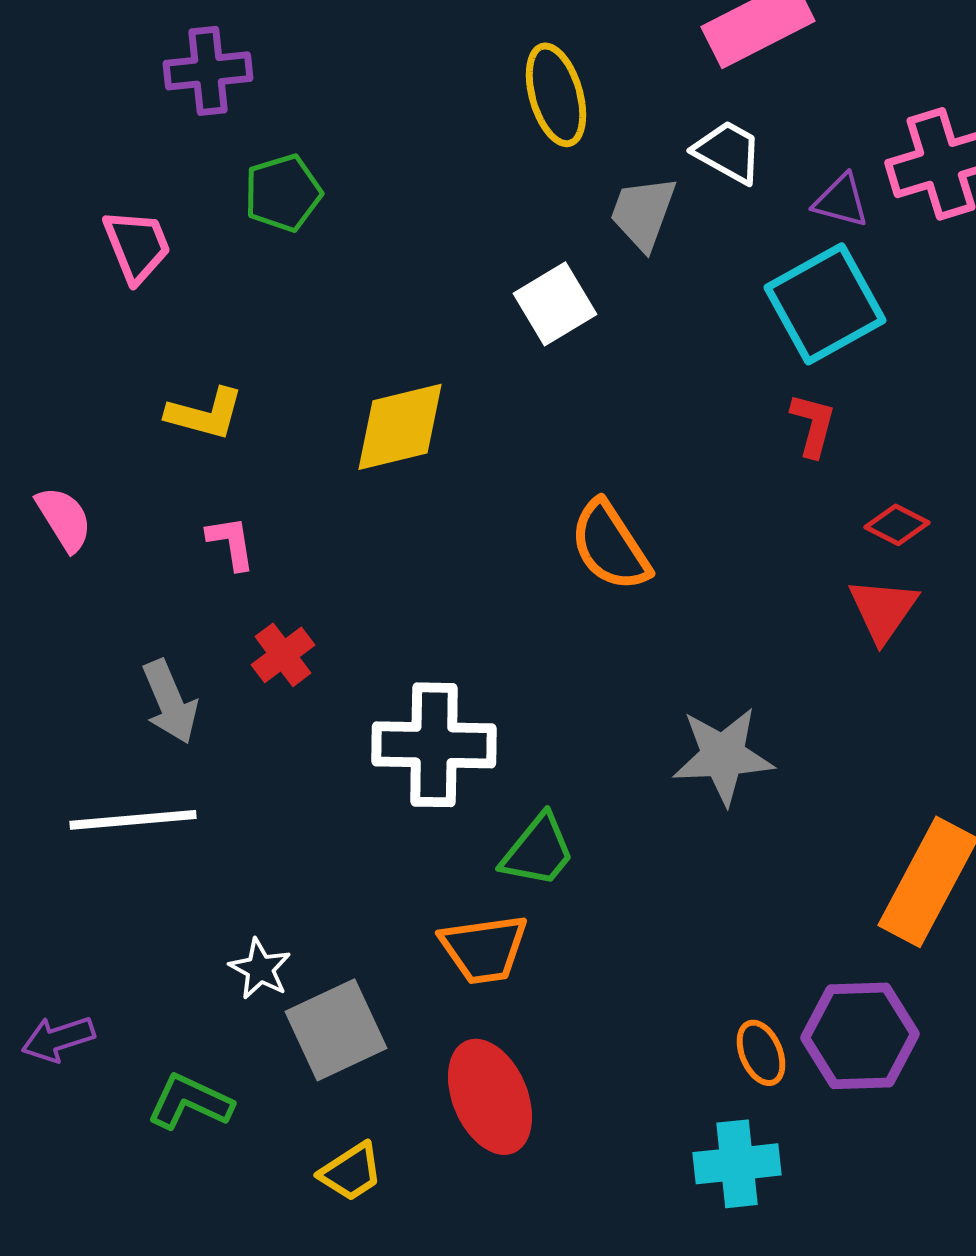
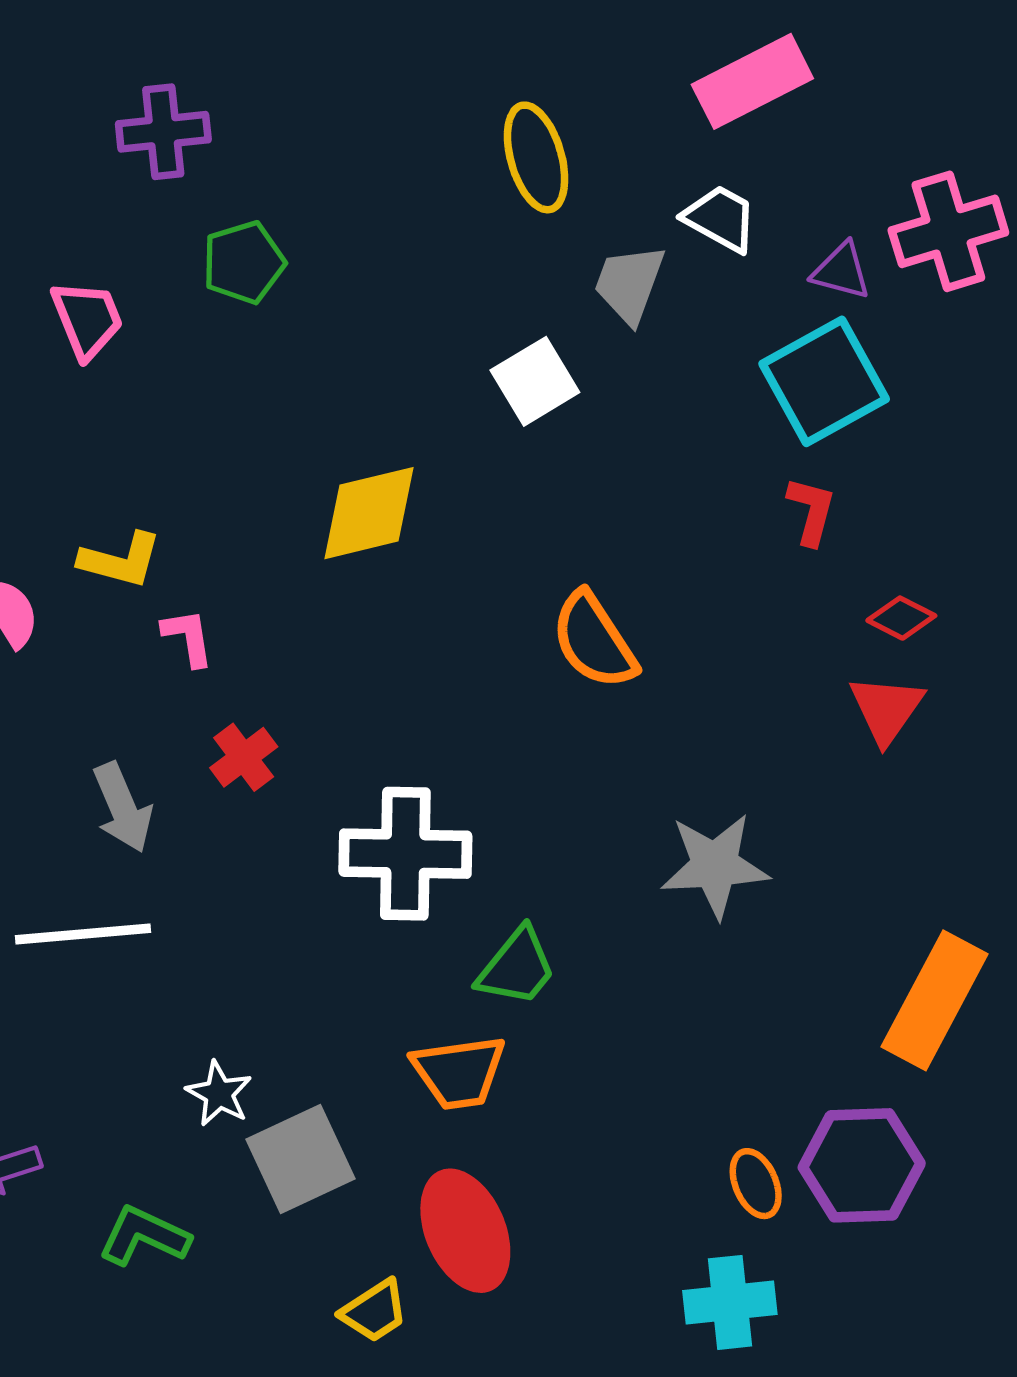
yellow L-shape: (205, 414) -> (120, 560), moved
yellow trapezoid: (351, 1172) -> (374, 1311), moved

